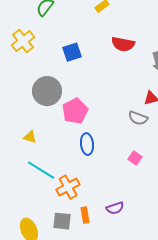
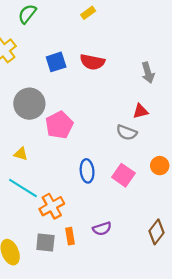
red semicircle: (123, 44) -> (92, 62), moved
yellow triangle: (30, 137) -> (21, 154), moved
blue ellipse: (87, 144) -> (87, 171), moved
pink square: (135, 158) -> (123, 175), size x1.5

